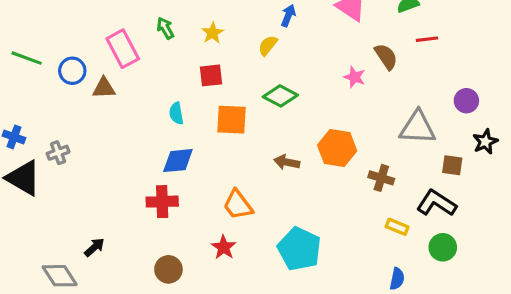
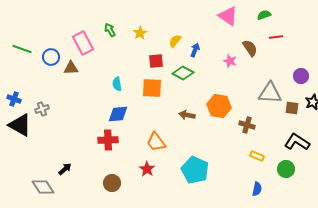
blue arrow: (288, 16) -> (195, 50), moved
red square: (211, 75) -> (156, 61), moved
brown square: (452, 165) -> (292, 108), moved
black L-shape: (436, 203) -> (297, 142), moved

